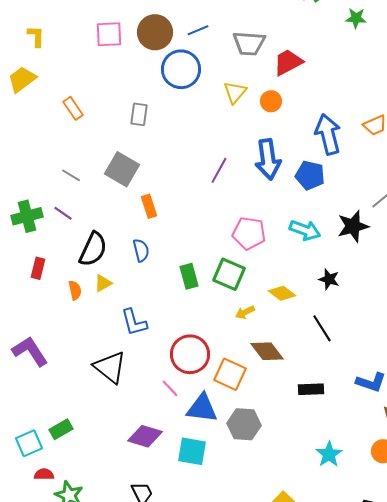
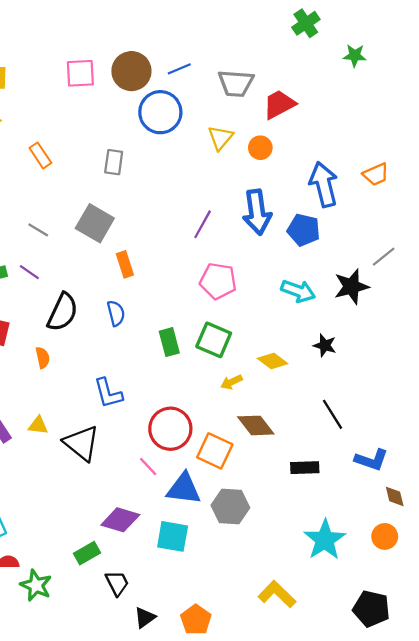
pink pentagon: (249, 233) -> (218, 281), moved
yellow triangle: (103, 283) -> (38, 425), moved, turned 36
black line: (322, 328) -> (333, 414), moved
green rectangle: (61, 429) -> (87, 553), moved
cyan star: (329, 454) -> (325, 540), size x1.4

